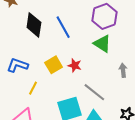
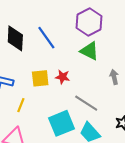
yellow square: (54, 65) -> (40, 78), turned 30

